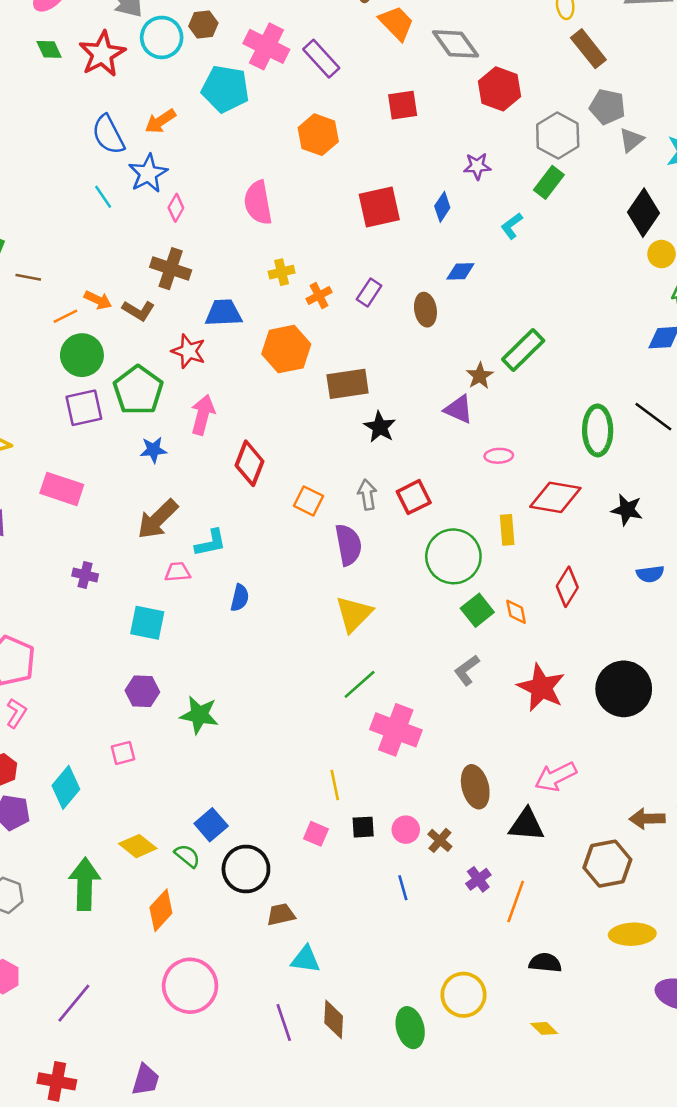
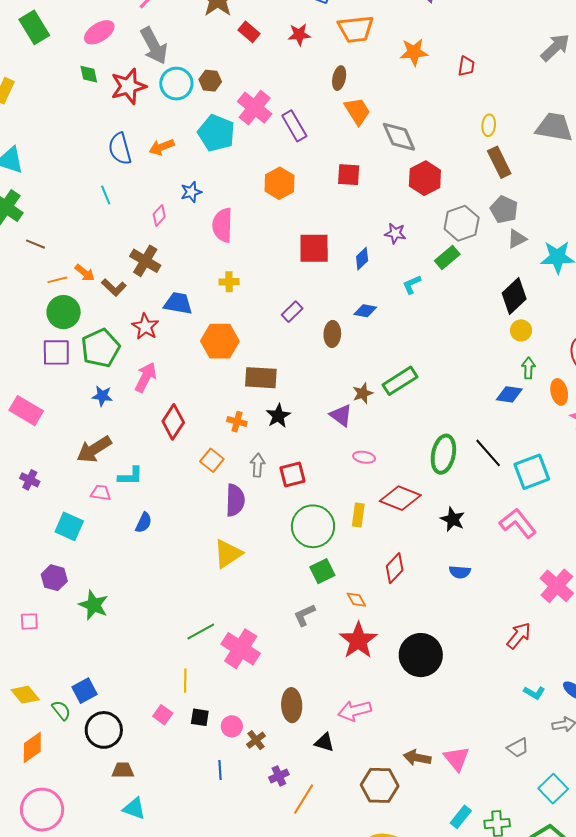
blue star: (148, 173) -> (191, 192), moved, size x0.7
orange cross: (319, 296) -> (237, 422), moved, turned 30
orange diamond: (516, 612) -> (356, 600), moved, turned -30
green line: (360, 684) -> (201, 632), moved
black triangle: (526, 825) -> (324, 742), size x0.7

